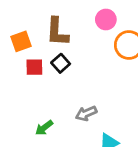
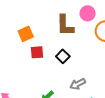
brown L-shape: (57, 32) -> (65, 25), moved
black square: (61, 63) -> (63, 56), moved

